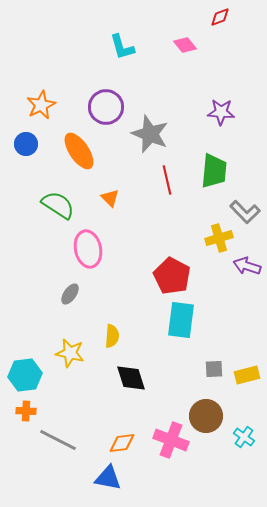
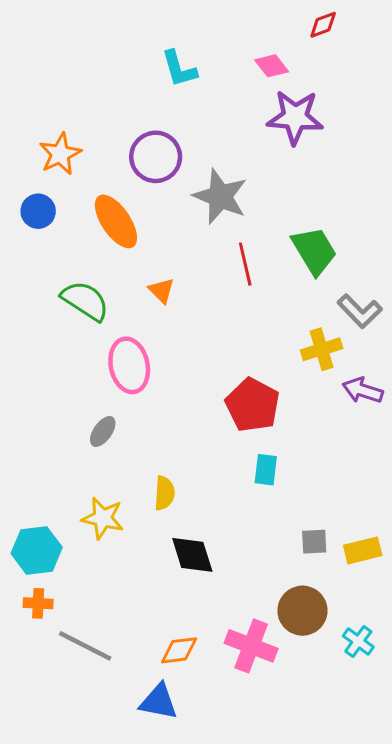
purple star: (221, 112) -> (295, 117), moved, size x1.4
green trapezoid: (214, 171) -> (314, 251), turned -36
cyan rectangle: (181, 320) -> (266, 470), size x0.6

